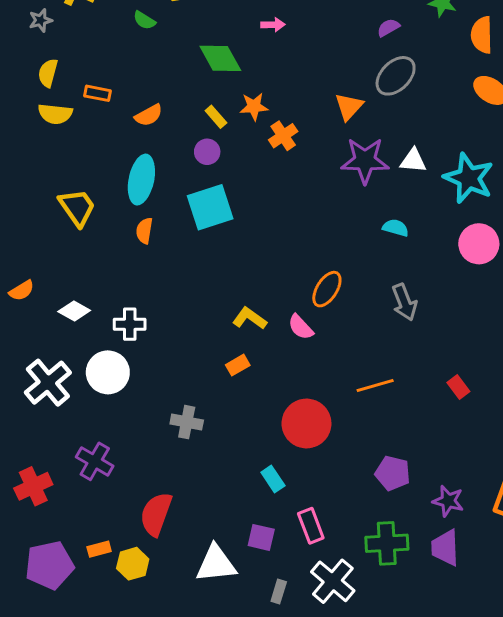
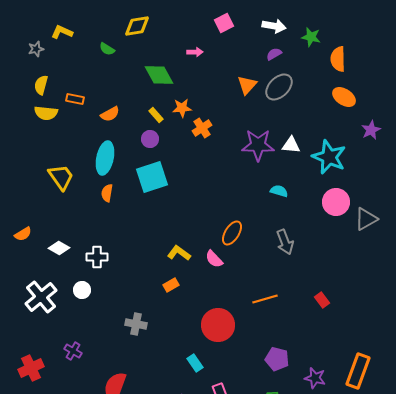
orange triangle: (349, 107) -> (247, 85), moved
white circle: (108, 372) -> (82, 290), size x0.6
purple cross: (95, 461) -> (73, 351), size x0.7

